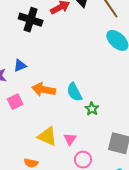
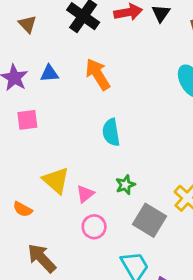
orange arrow: (44, 89) -> (98, 74), moved, turned 30
green star: (92, 109) -> (125, 185), moved

